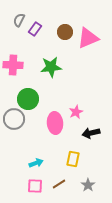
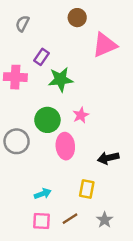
purple rectangle: (35, 29) -> (42, 57), moved
brown circle: (65, 32) -> (77, 18), moved
green circle: (28, 99) -> (47, 120), moved
pink star: (76, 112) -> (81, 115), moved

